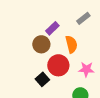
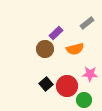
orange semicircle: (71, 44) -> (75, 49), turned 90
red circle: (58, 65) -> (67, 86), moved

